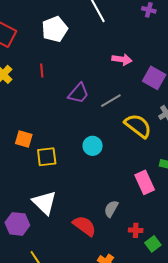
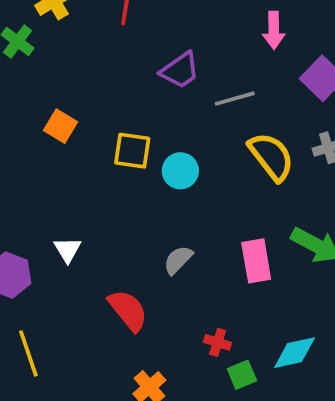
pink arrow: (122, 59) -> (274, 30), turned 66
yellow square: (47, 157) -> (132, 151), moved
white triangle: (44, 203) -> (68, 250), size x0.6
gray semicircle: (111, 209) -> (178, 260), moved

